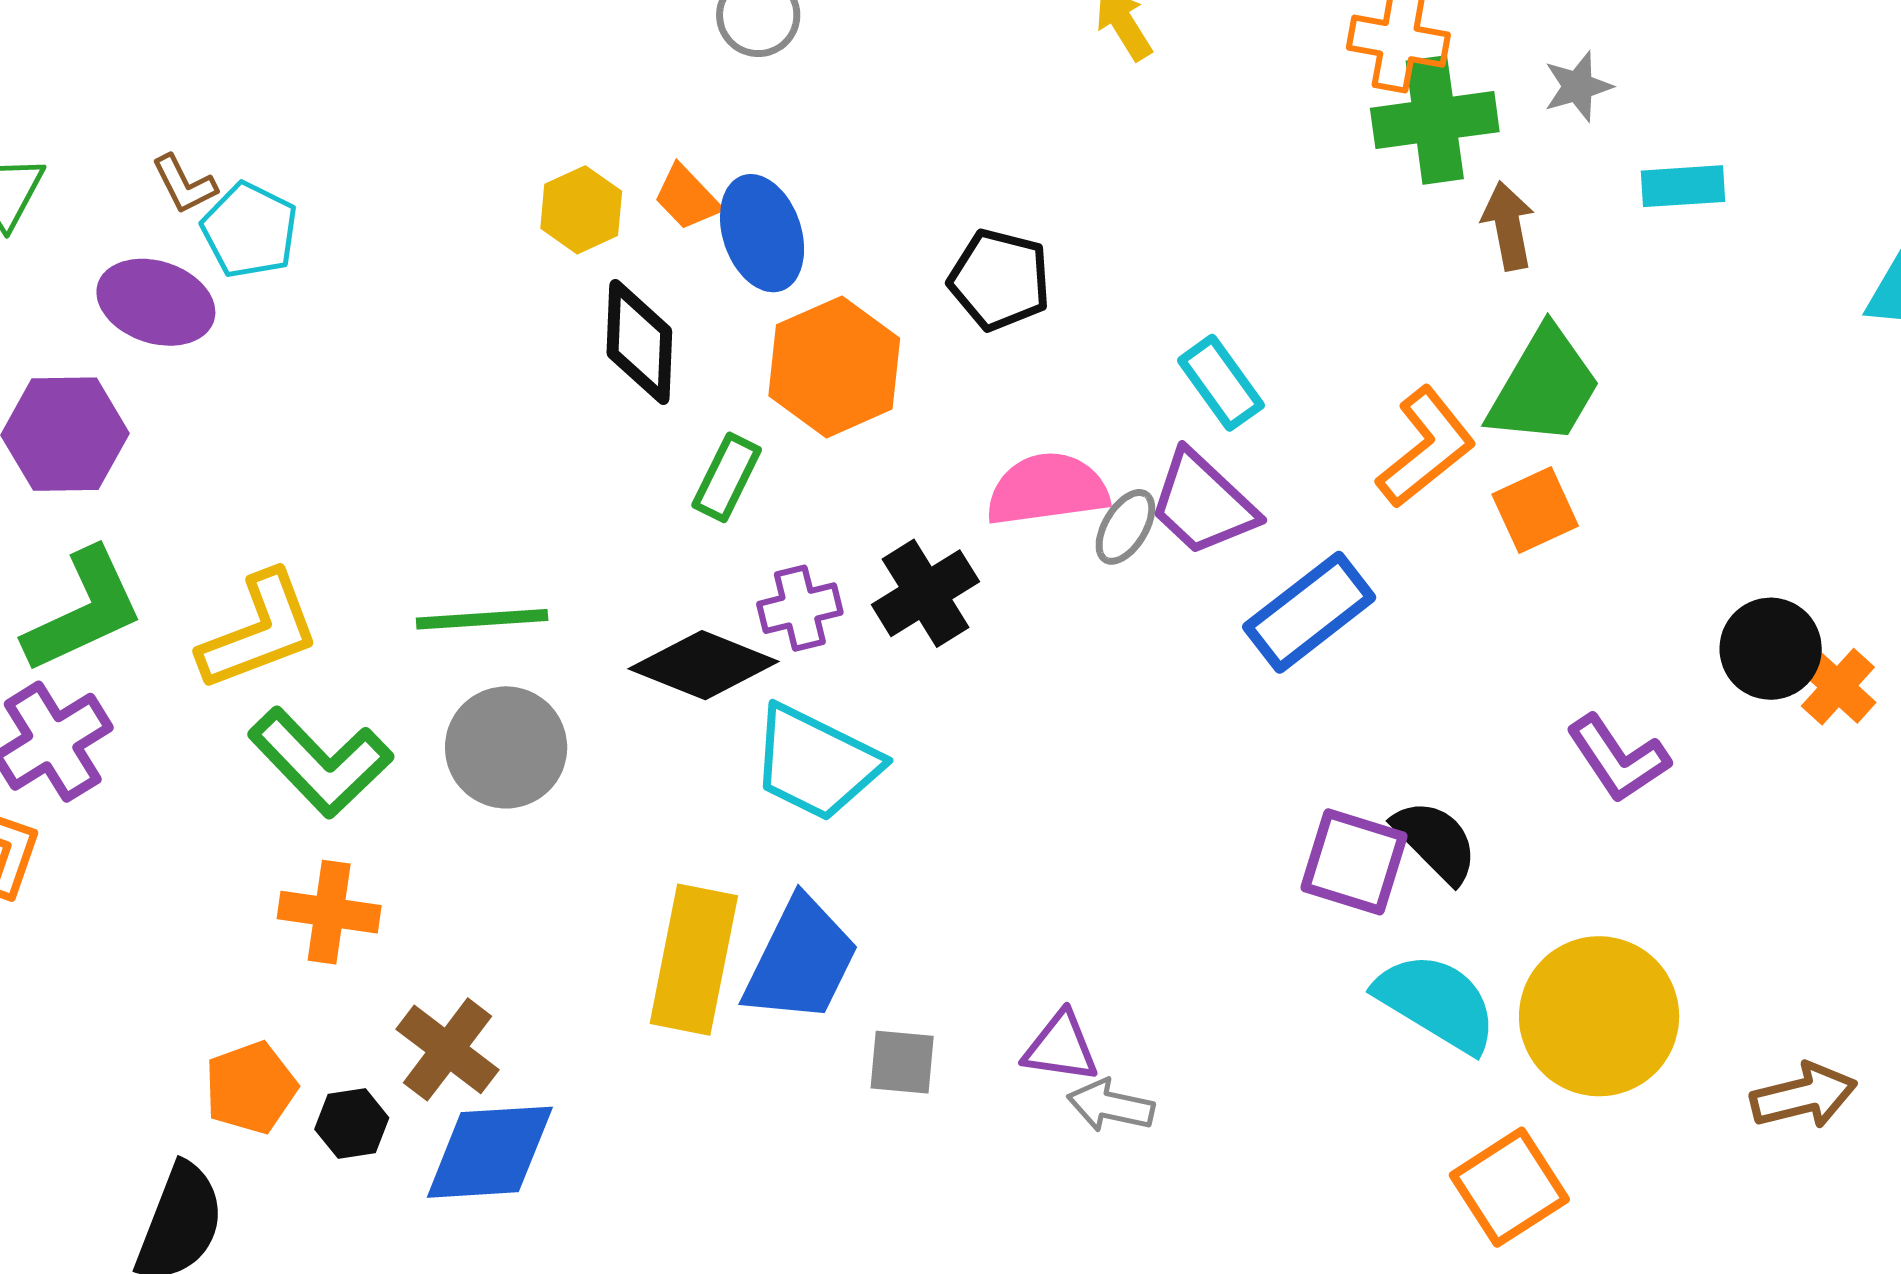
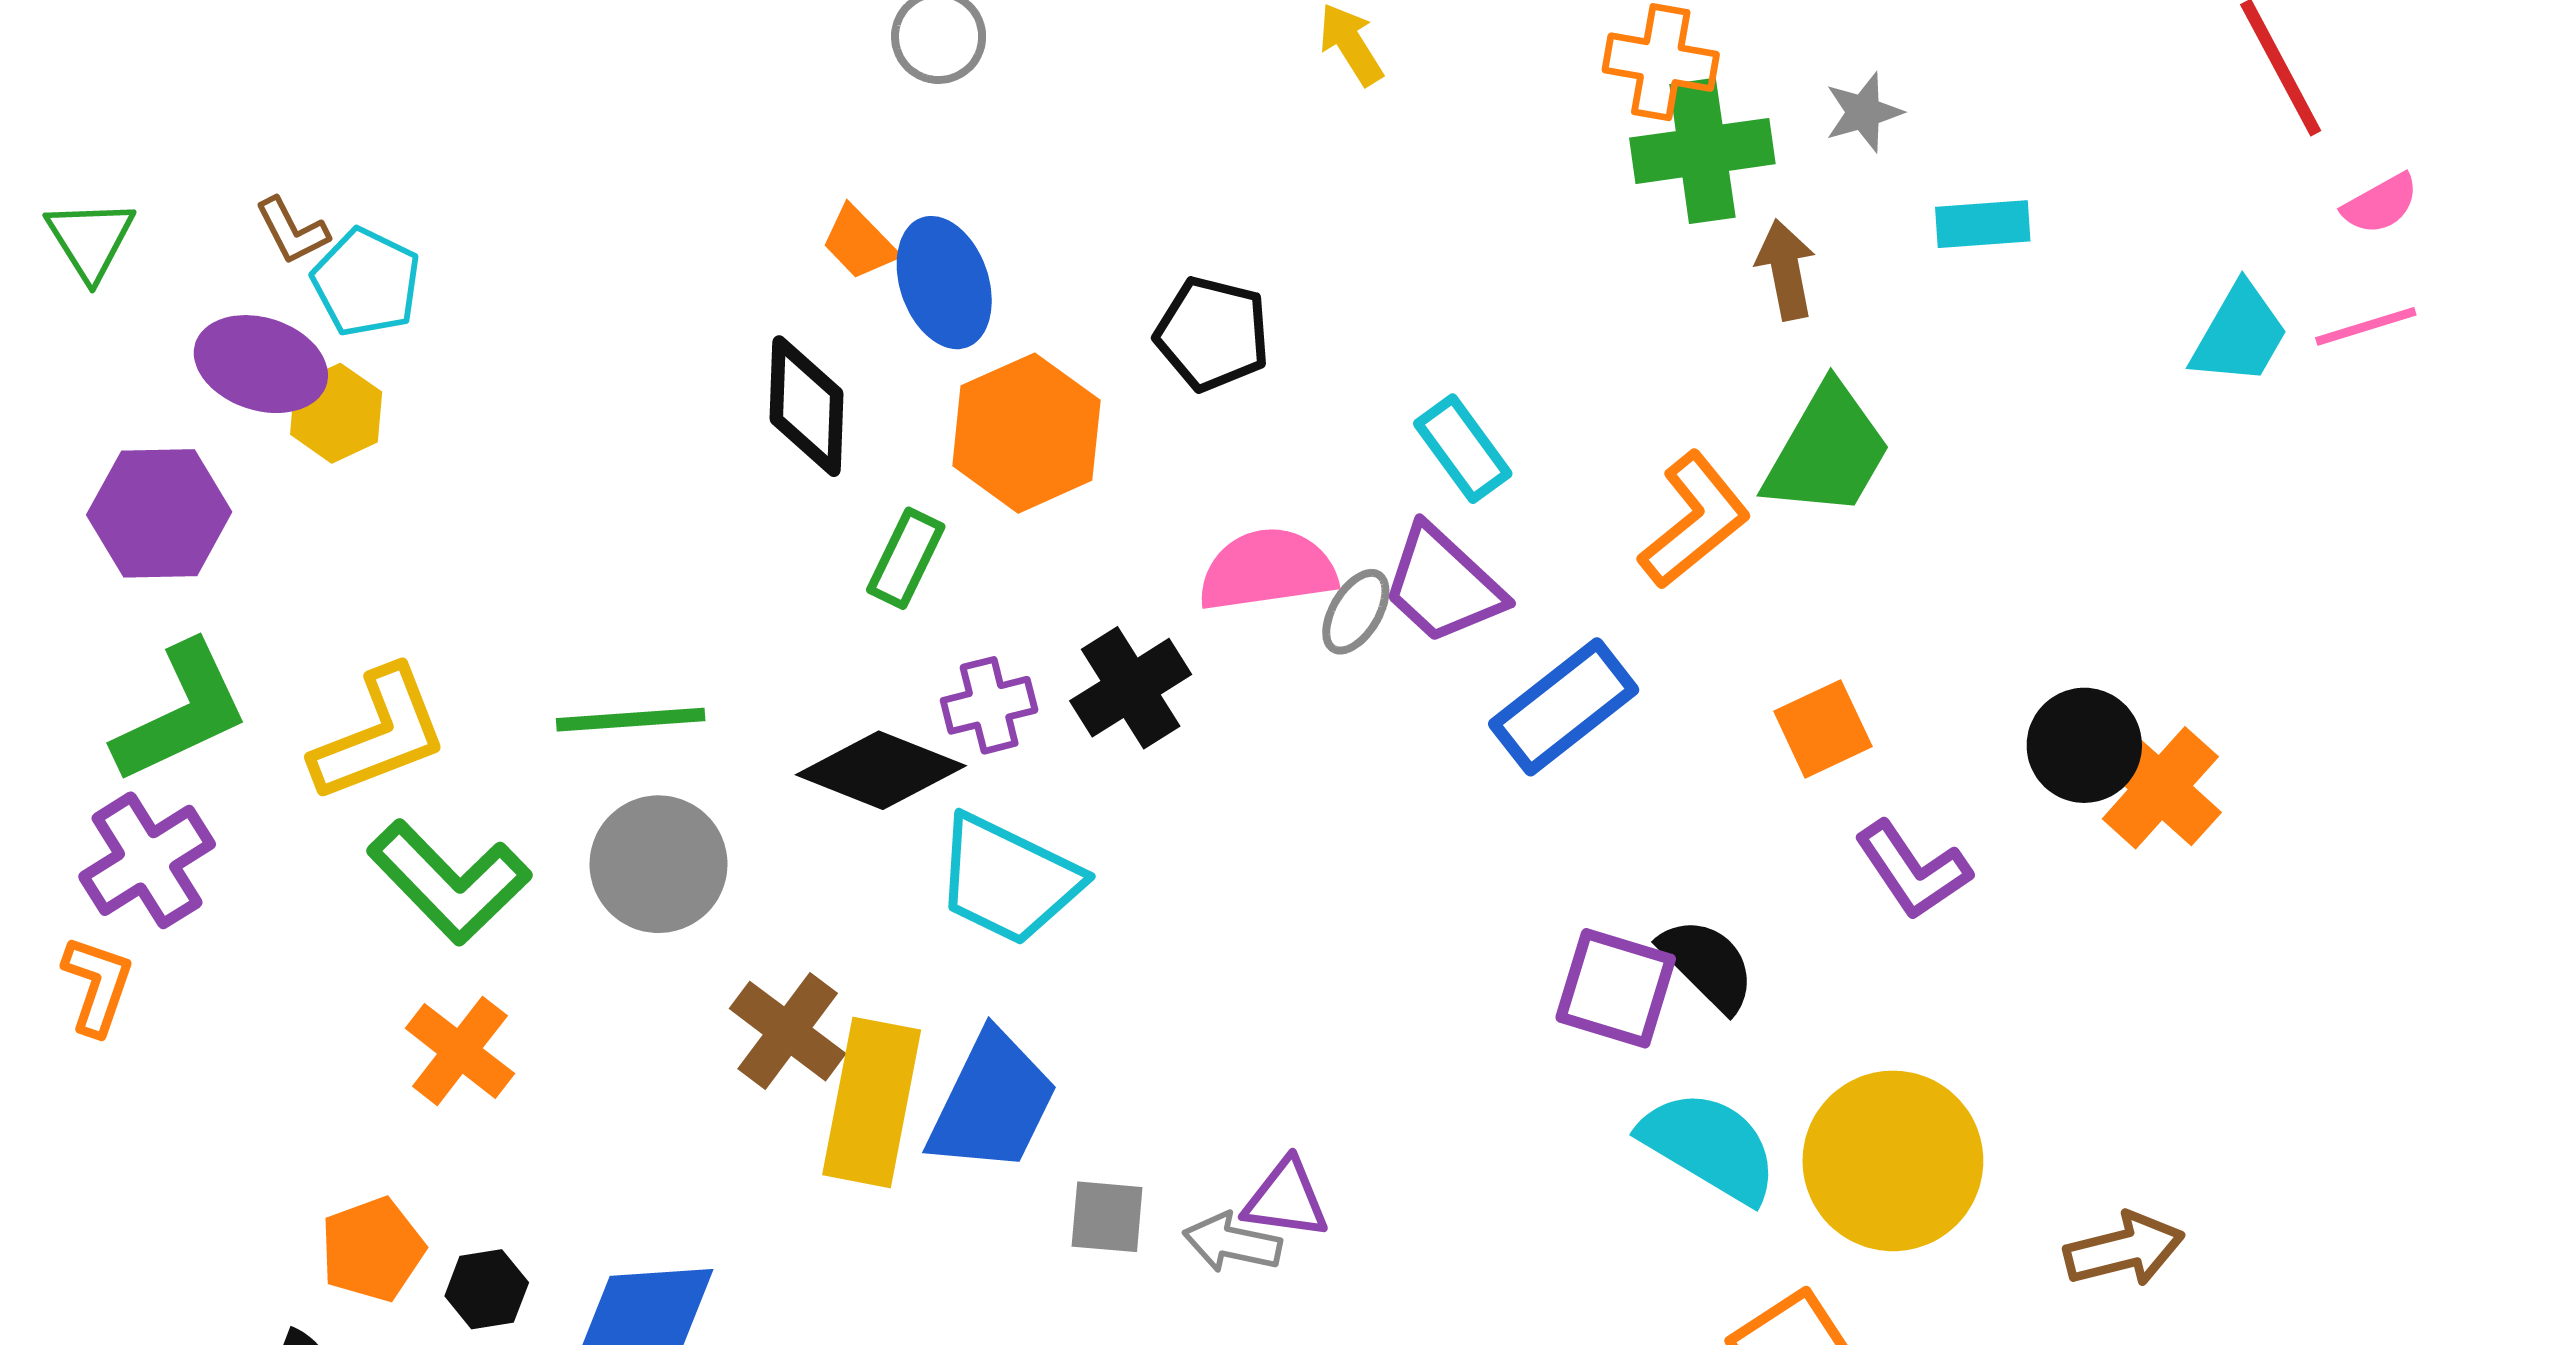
yellow hexagon: (581, 210) -> (336, 413), moved
orange square: (1535, 510) -> (1823, 729), moved
orange cross: (1838, 687) -> (2160, 788), size x1.4
orange cross: (329, 912) -> (460, 1051), turned 30
brown cross: (448, 1049) -> (788, 1031), moved
gray arrow: (1111, 1106) -> (1232, 1243), moved

